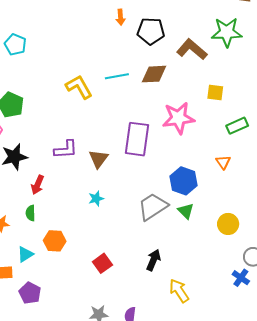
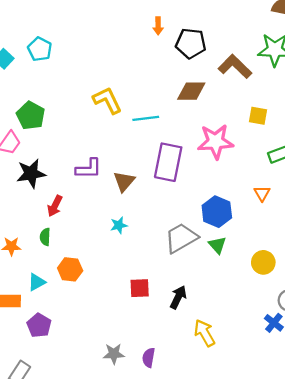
cyan line: (117, 76) -> (146, 118), moved
red square: (102, 263) -> (140, 288), moved, turned 30

